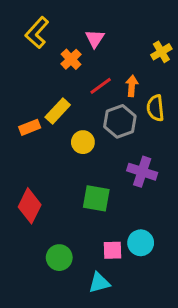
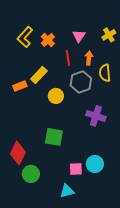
yellow L-shape: (37, 33) -> (25, 37), moved
pink triangle: (95, 38) -> (79, 36), moved
red line: (101, 86) -> (68, 58), turned -63
green square: (96, 198) -> (54, 137), moved
red diamond: (30, 206) -> (18, 153), moved
green circle: (59, 258) -> (31, 174), moved

